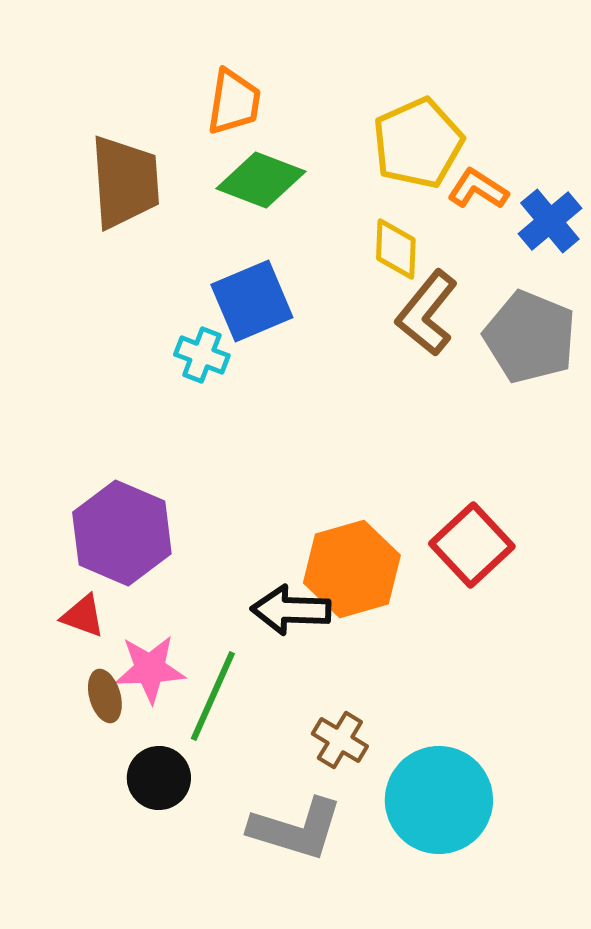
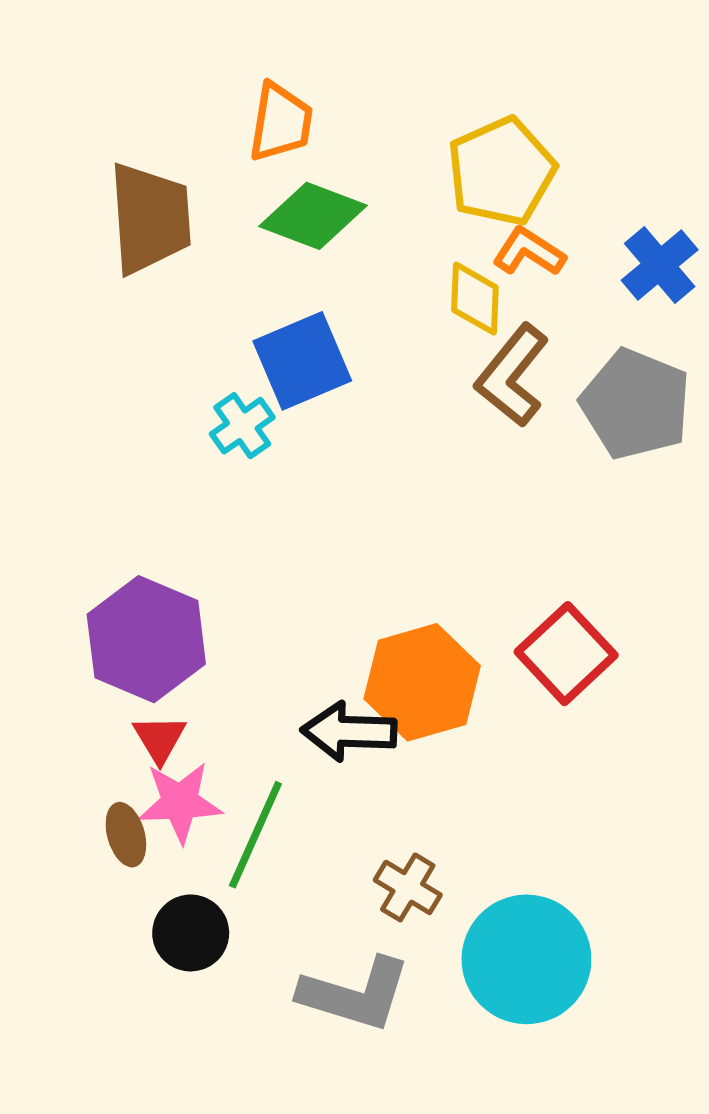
orange L-shape: (478, 189) -> (529, 252), moved
cyan cross: (202, 355) -> (242, 426), turned 34
red triangle: (83, 616) -> (160, 739), moved, turned 39

